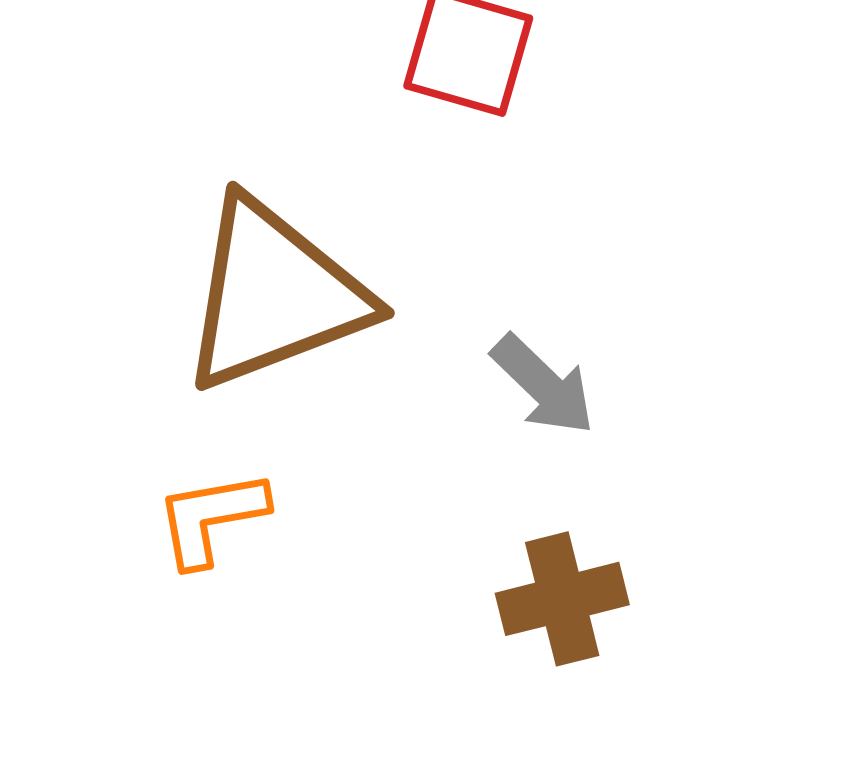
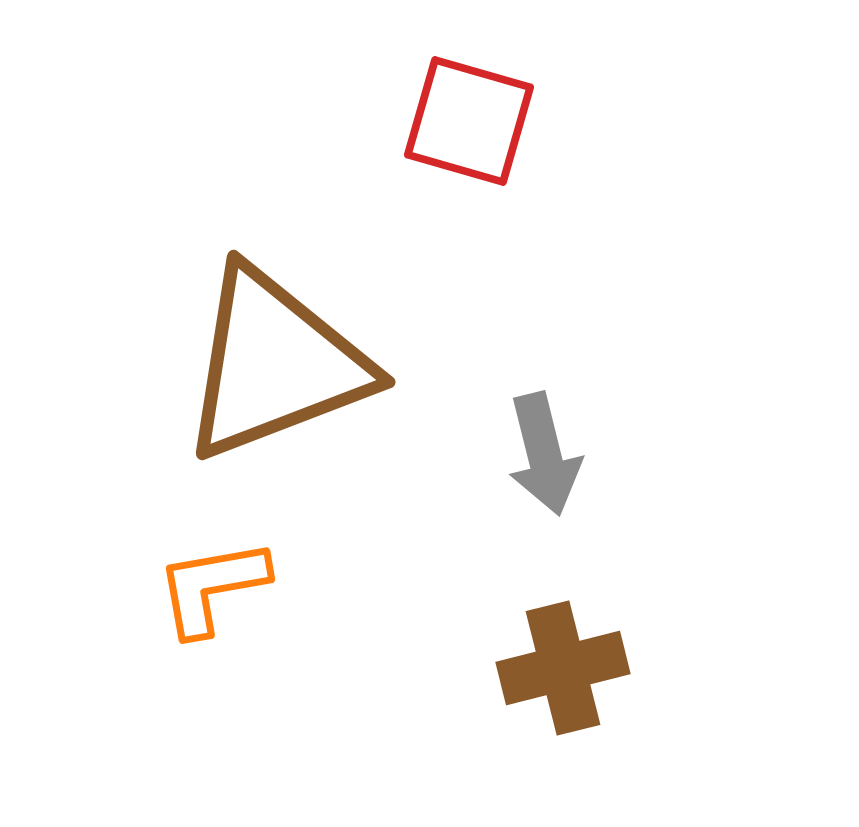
gray arrow: (543, 385) -> (544, 454), turned 32

